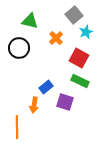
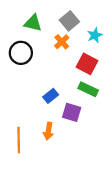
gray square: (74, 15) -> (69, 21), moved
orange arrow: (34, 105) -> (48, 131), moved

